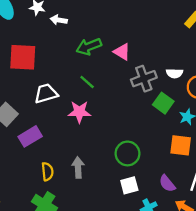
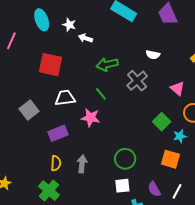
pink triangle: (122, 52) -> (177, 88), moved
white semicircle: (174, 73) -> (153, 55), moved
gray cross: (144, 79) -> (137, 81), moved, turned -30
purple rectangle: (30, 136) -> (58, 133), moved

